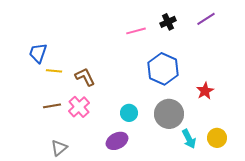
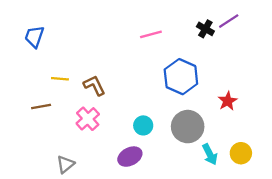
black cross: (168, 22) -> (205, 29), moved, turned -35
blue trapezoid: (38, 53) -> (34, 37), moved
brown line: (52, 106) -> (41, 107), moved

